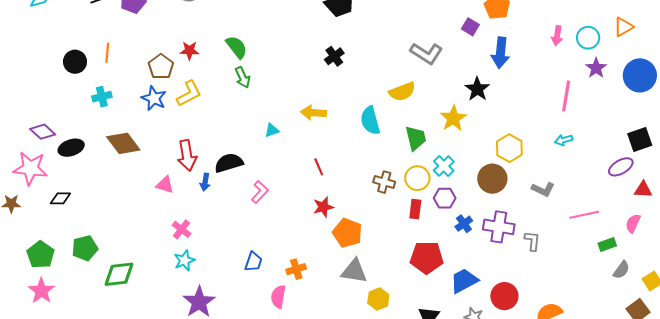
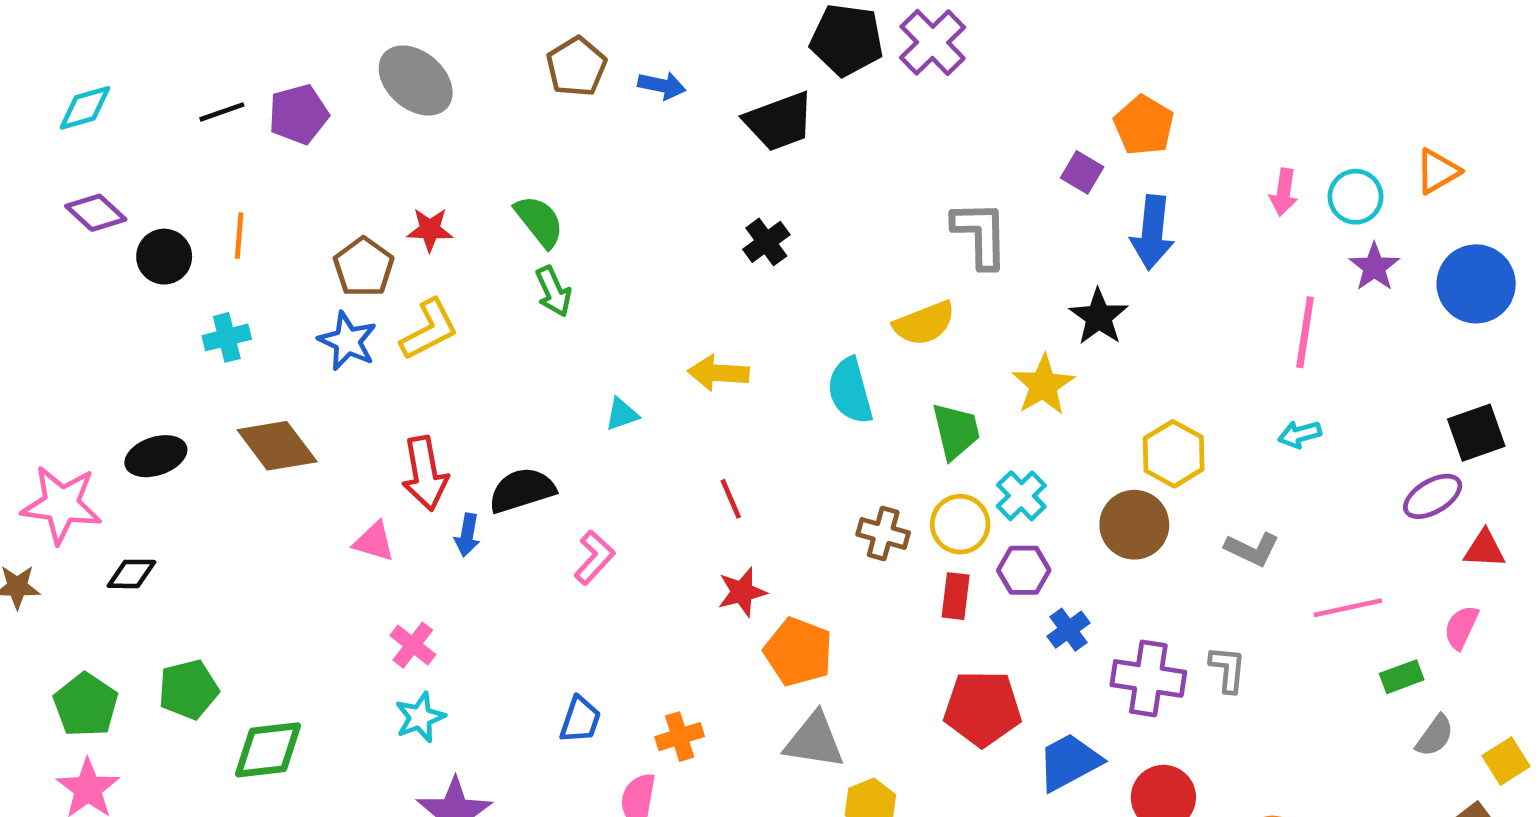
gray L-shape: (426, 53) -> (980, 234), turned -124
purple diamond: (43, 132) -> (96, 213), moved
purple cross: (499, 227) -> (1148, 678), moved

